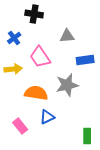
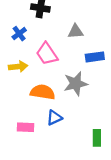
pink rectangle: (20, 126) -> (26, 127), turned -49

